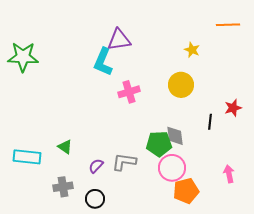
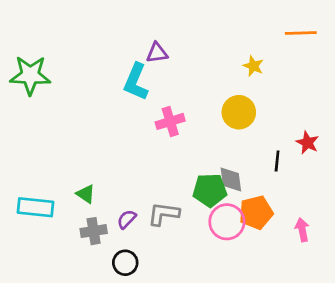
purple triangle: (119, 40) -> (157, 53), size x0.7
red star: (233, 108) -> (307, 143), turned -30
gray cross: (63, 187) -> (94, 231), moved
orange pentagon: (186, 191) -> (256, 213), moved

